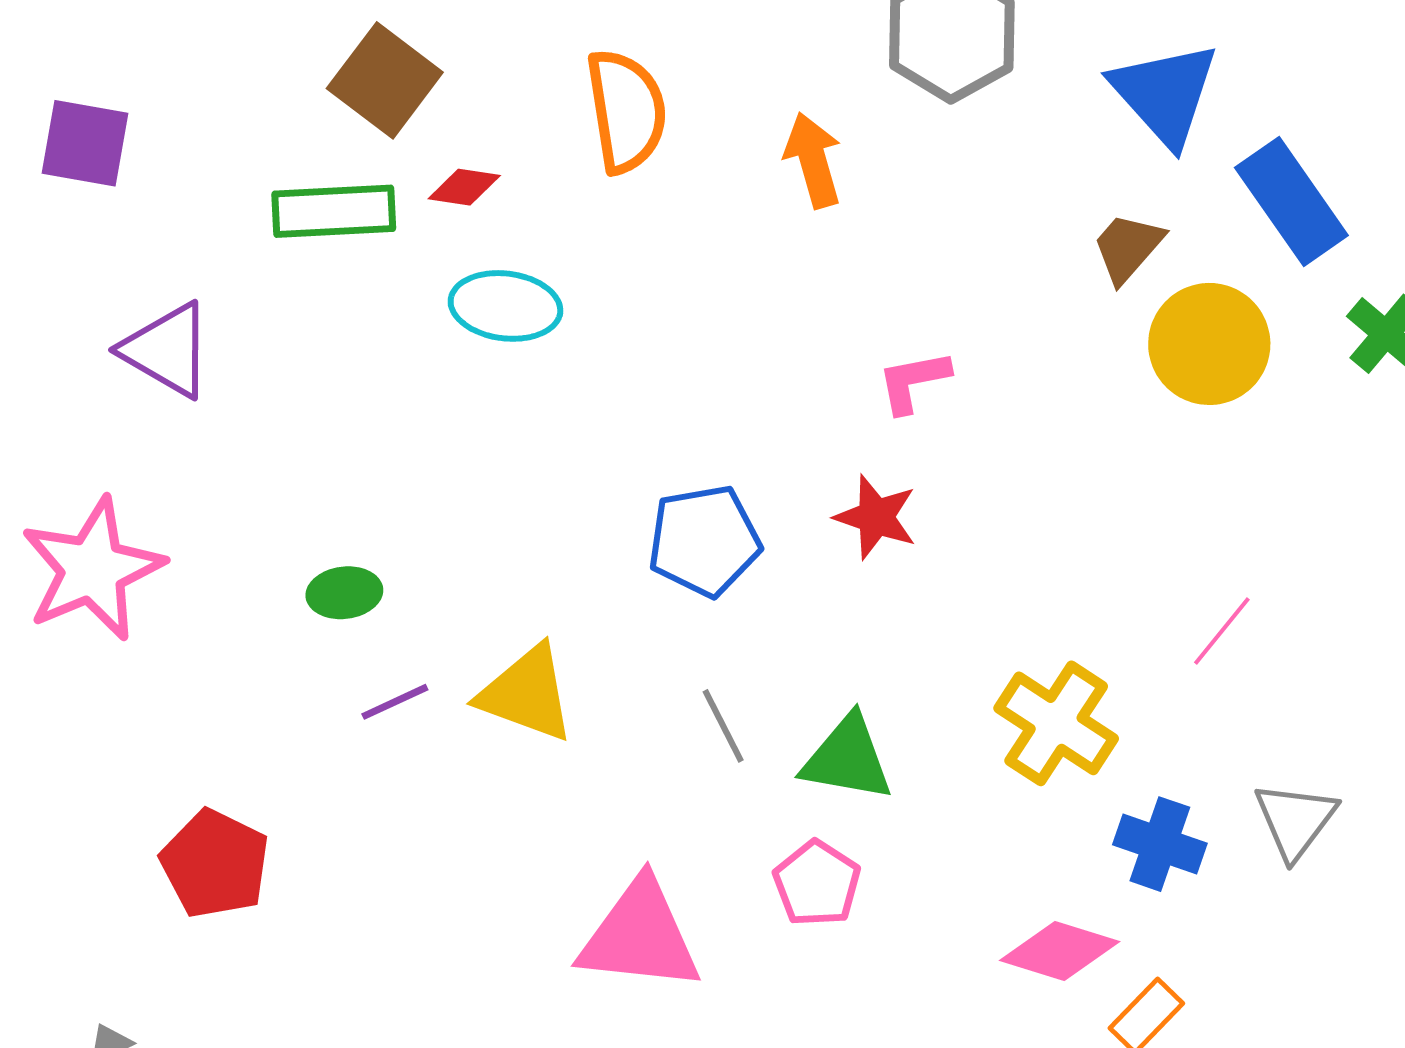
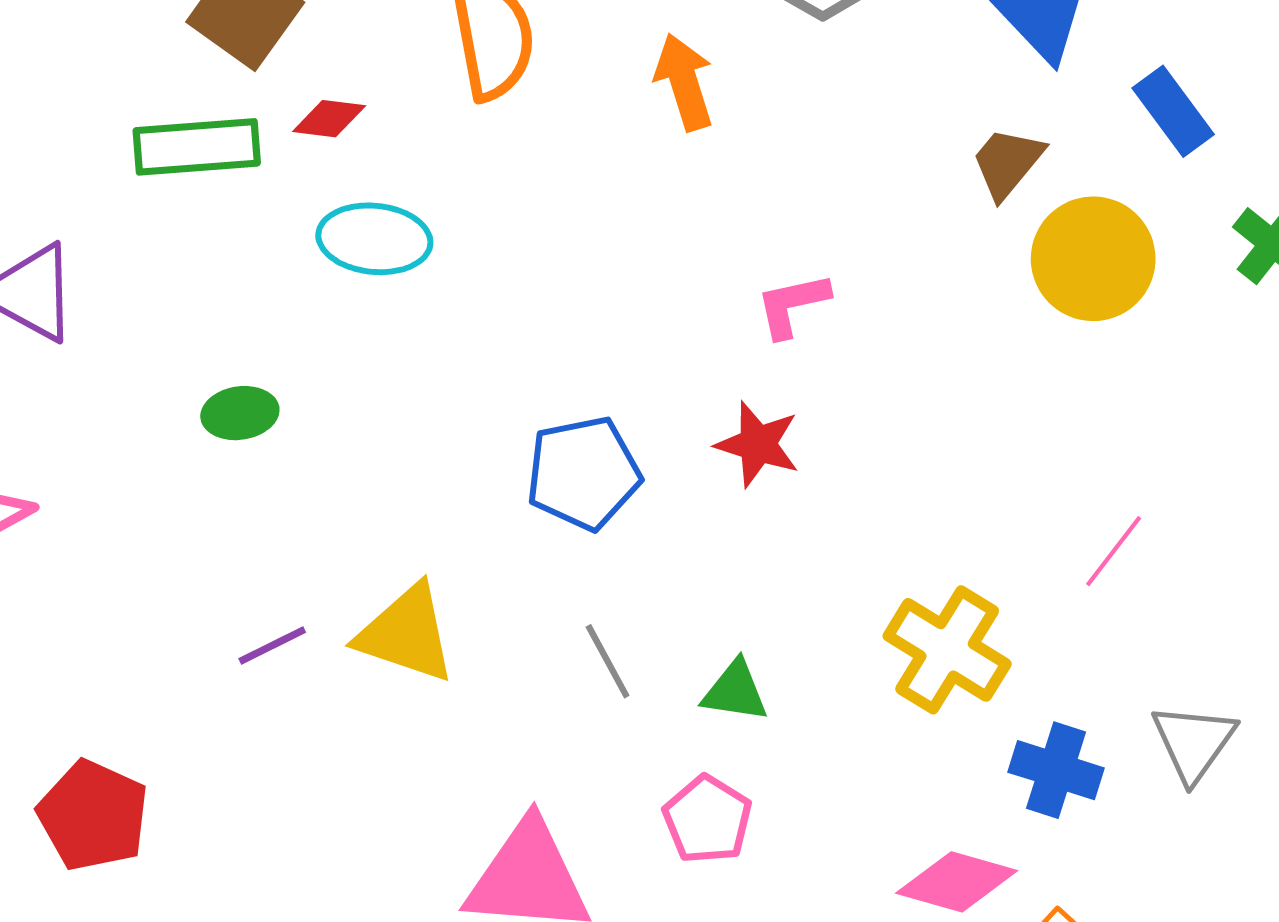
blue rectangle: (1291, 201) -> (1173, 111), size x0.7
green ellipse: (344, 593) -> (240, 413), moved
green triangle: (847, 758) -> (735, 691), size x0.7

